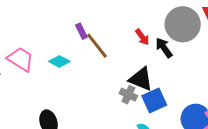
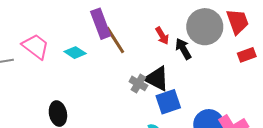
purple rectangle: (81, 31) -> (101, 24), size x1.8
gray cross: (128, 95) -> (138, 83), moved

